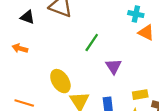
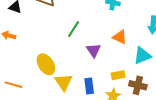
orange triangle: (146, 33) -> (120, 37), moved

